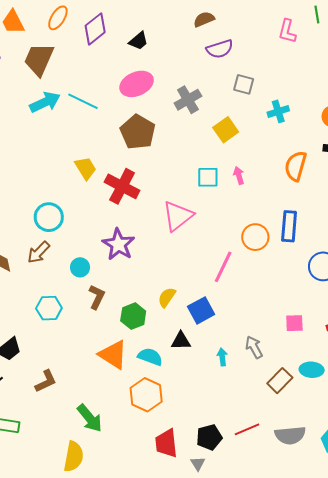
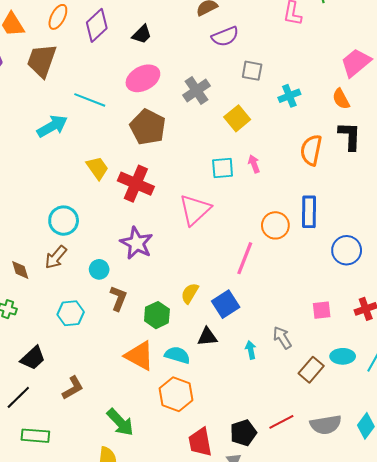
cyan arrow: (45, 102) -> (52, 126), moved

